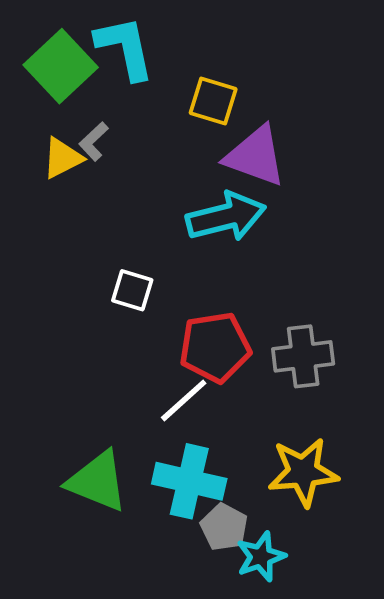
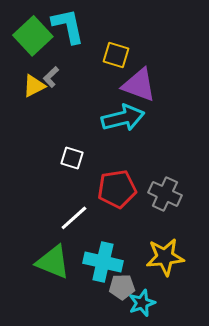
gray cross: (303, 356) -> (165, 194), turned 32
white line: (184, 400) -> (74, 218), moved
gray pentagon: (224, 527) -> (122, 287), turned -30

